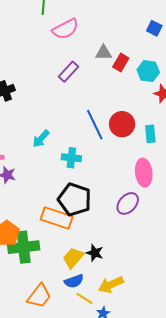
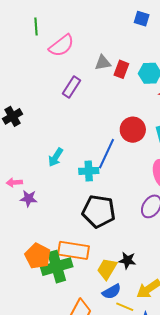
blue square: (154, 28) -> (142, 19), moved
blue line: (95, 125) -> (106, 154), moved, turned 60
orange rectangle: (57, 218) -> (73, 250), moved

